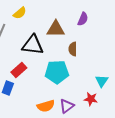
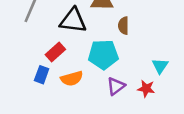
orange semicircle: (46, 106) -> (72, 78), moved
purple triangle: (67, 106) -> (116, 86), moved

